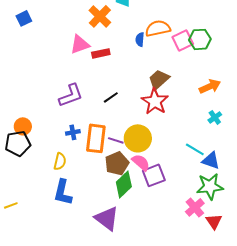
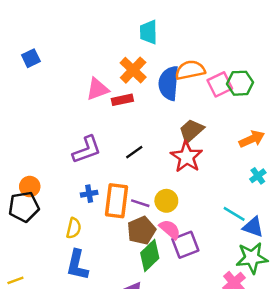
orange cross: (100, 16) -> (133, 70), moved
blue semicircle: (140, 39) -> (169, 83), size x2.0
yellow circle: (138, 138) -> (166, 201), size x0.7

